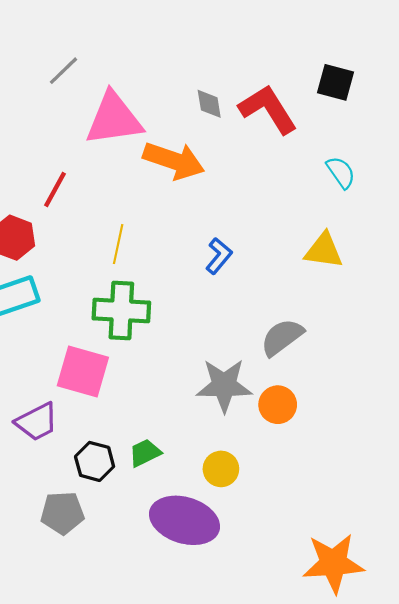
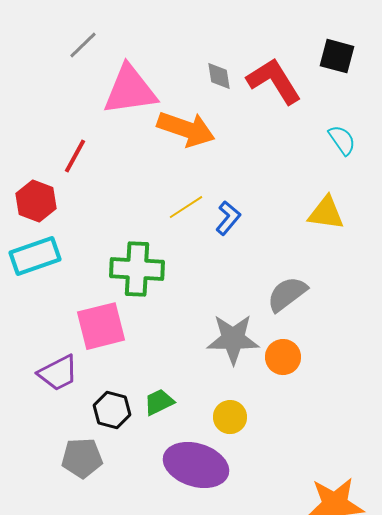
yellow line: (118, 244) -> (186, 207), moved, turned 45
pink square: (83, 372) -> (101, 326), turned -30

